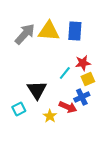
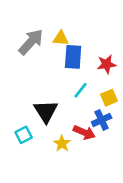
yellow triangle: (49, 31) -> (61, 38), size x0.6
blue rectangle: (75, 31) -> (73, 57), moved
red star: (83, 63) -> (107, 64), moved

